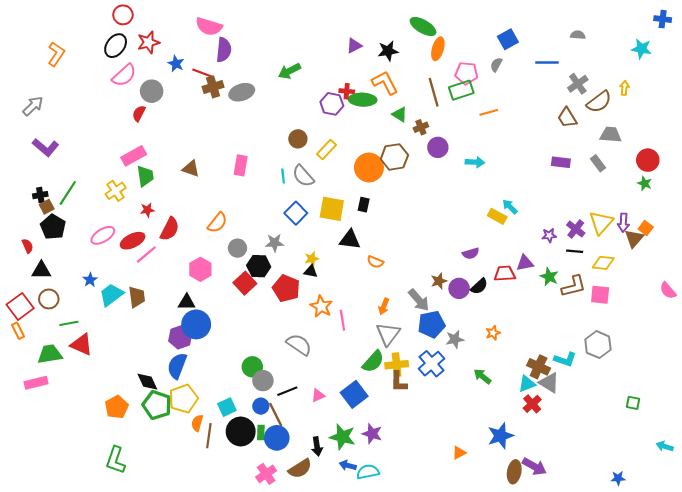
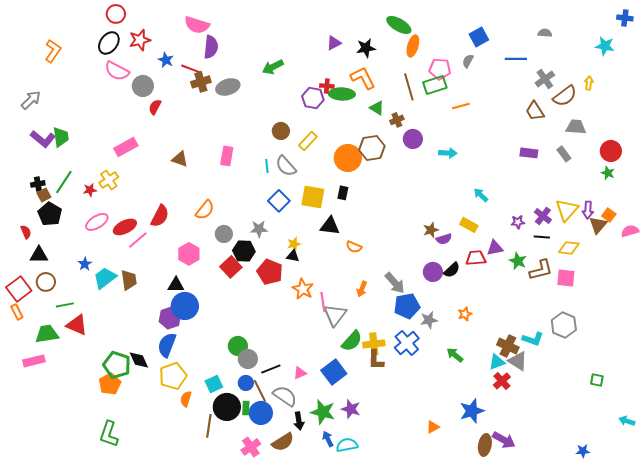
pink semicircle: (124, 75) -> (117, 71), turned 70
red semicircle: (139, 113) -> (155, 107), moved
green trapezoid: (145, 176) -> (61, 137), moved
red star: (147, 210) -> (90, 190), moved
yellow rectangle: (497, 216) -> (469, 225), moved
brown star: (439, 281) -> (431, 230), moved
pink semicircle: (668, 290) -> (630, 231), moved, turned 114
gray triangle: (388, 334) -> (335, 315), moved
gray semicircle: (299, 345) -> (285, 396), moved
green pentagon: (157, 405) -> (117, 365), moved
brown line: (209, 436) -> (209, 426), moved
blue arrow: (348, 465) -> (328, 439), turned 49

